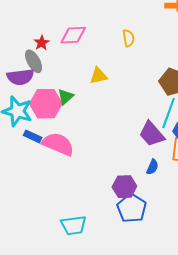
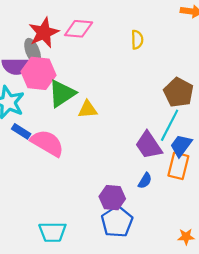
red star: (42, 43) -> (44, 33), size x1.8
yellow triangle: (98, 76) -> (88, 109), moved
green triangle: (66, 97) -> (62, 93), size x1.6
pink hexagon: (46, 104) -> (39, 73), moved

